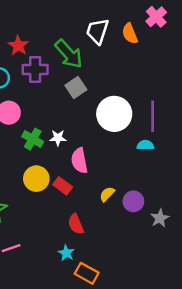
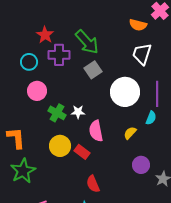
white trapezoid: (97, 31) -> (142, 54), moved
orange semicircle: (130, 34) -> (138, 25), turned -54
cyan semicircle: (145, 145) -> (151, 118), turned 112
yellow semicircle: (107, 194) -> (130, 133), moved

